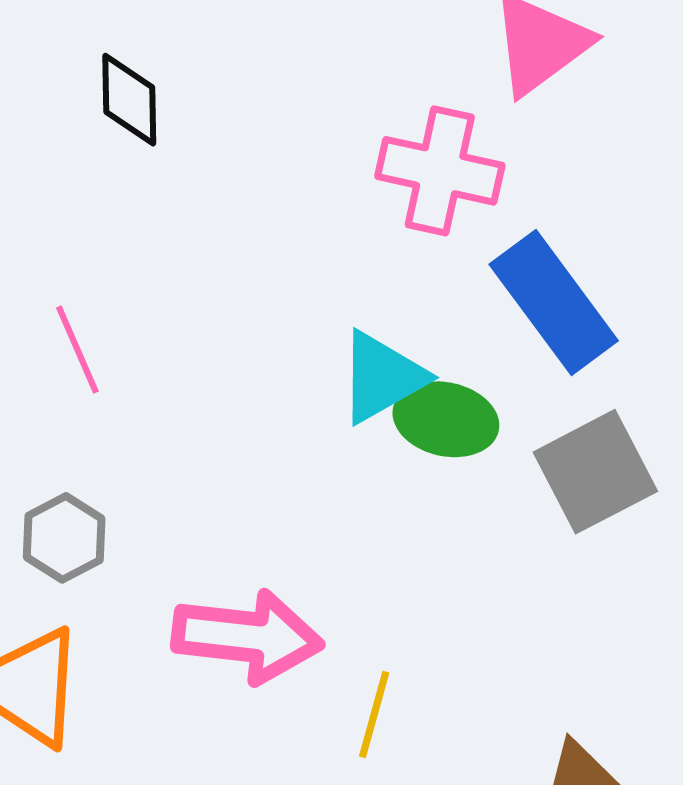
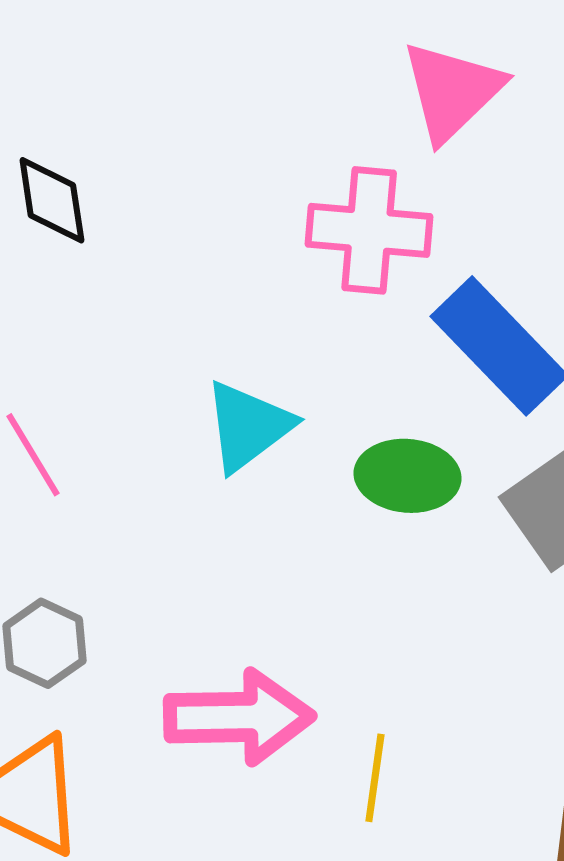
cyan triangle: (382, 377) -> (248, 426), moved

